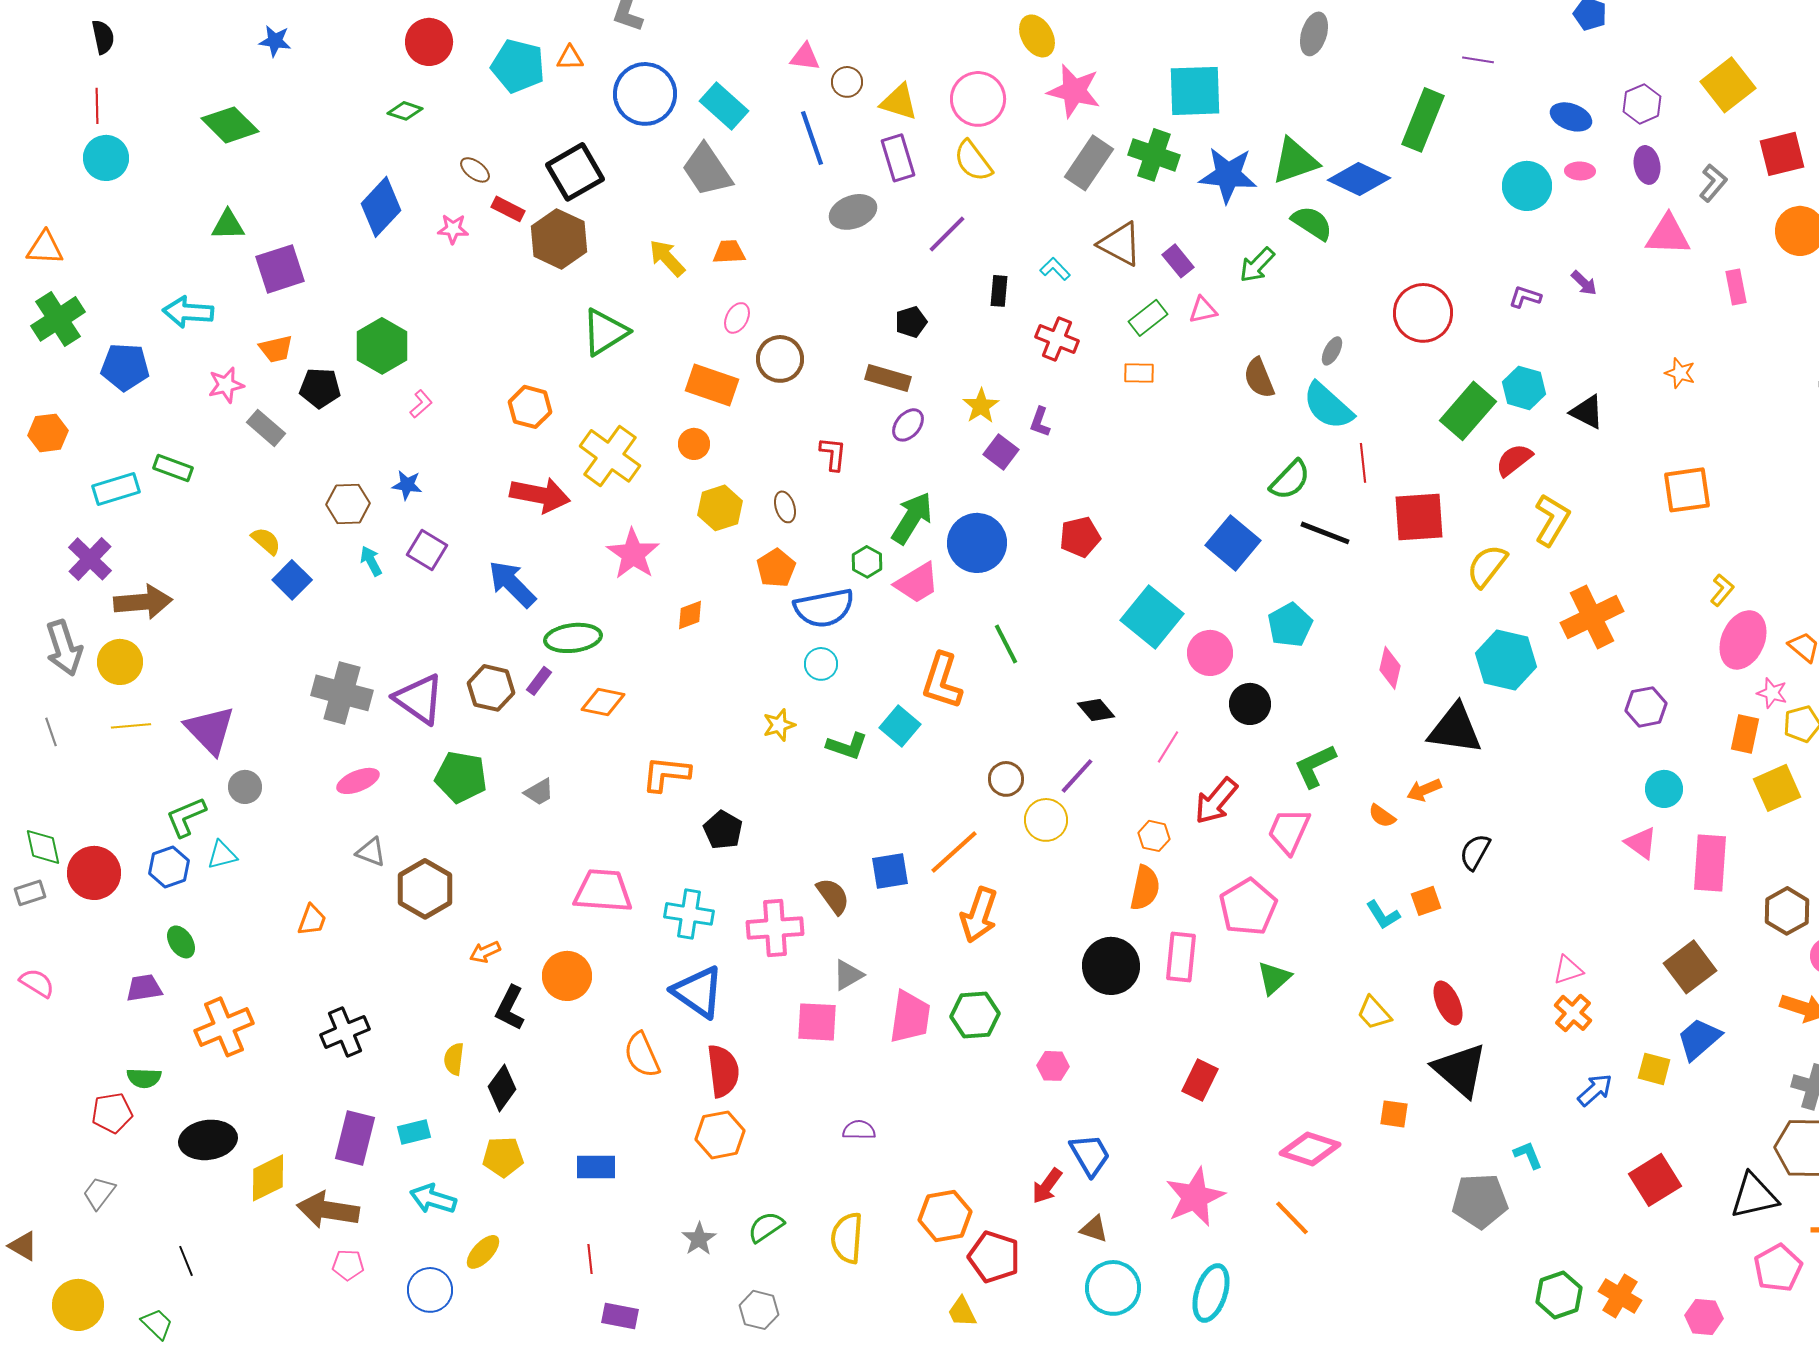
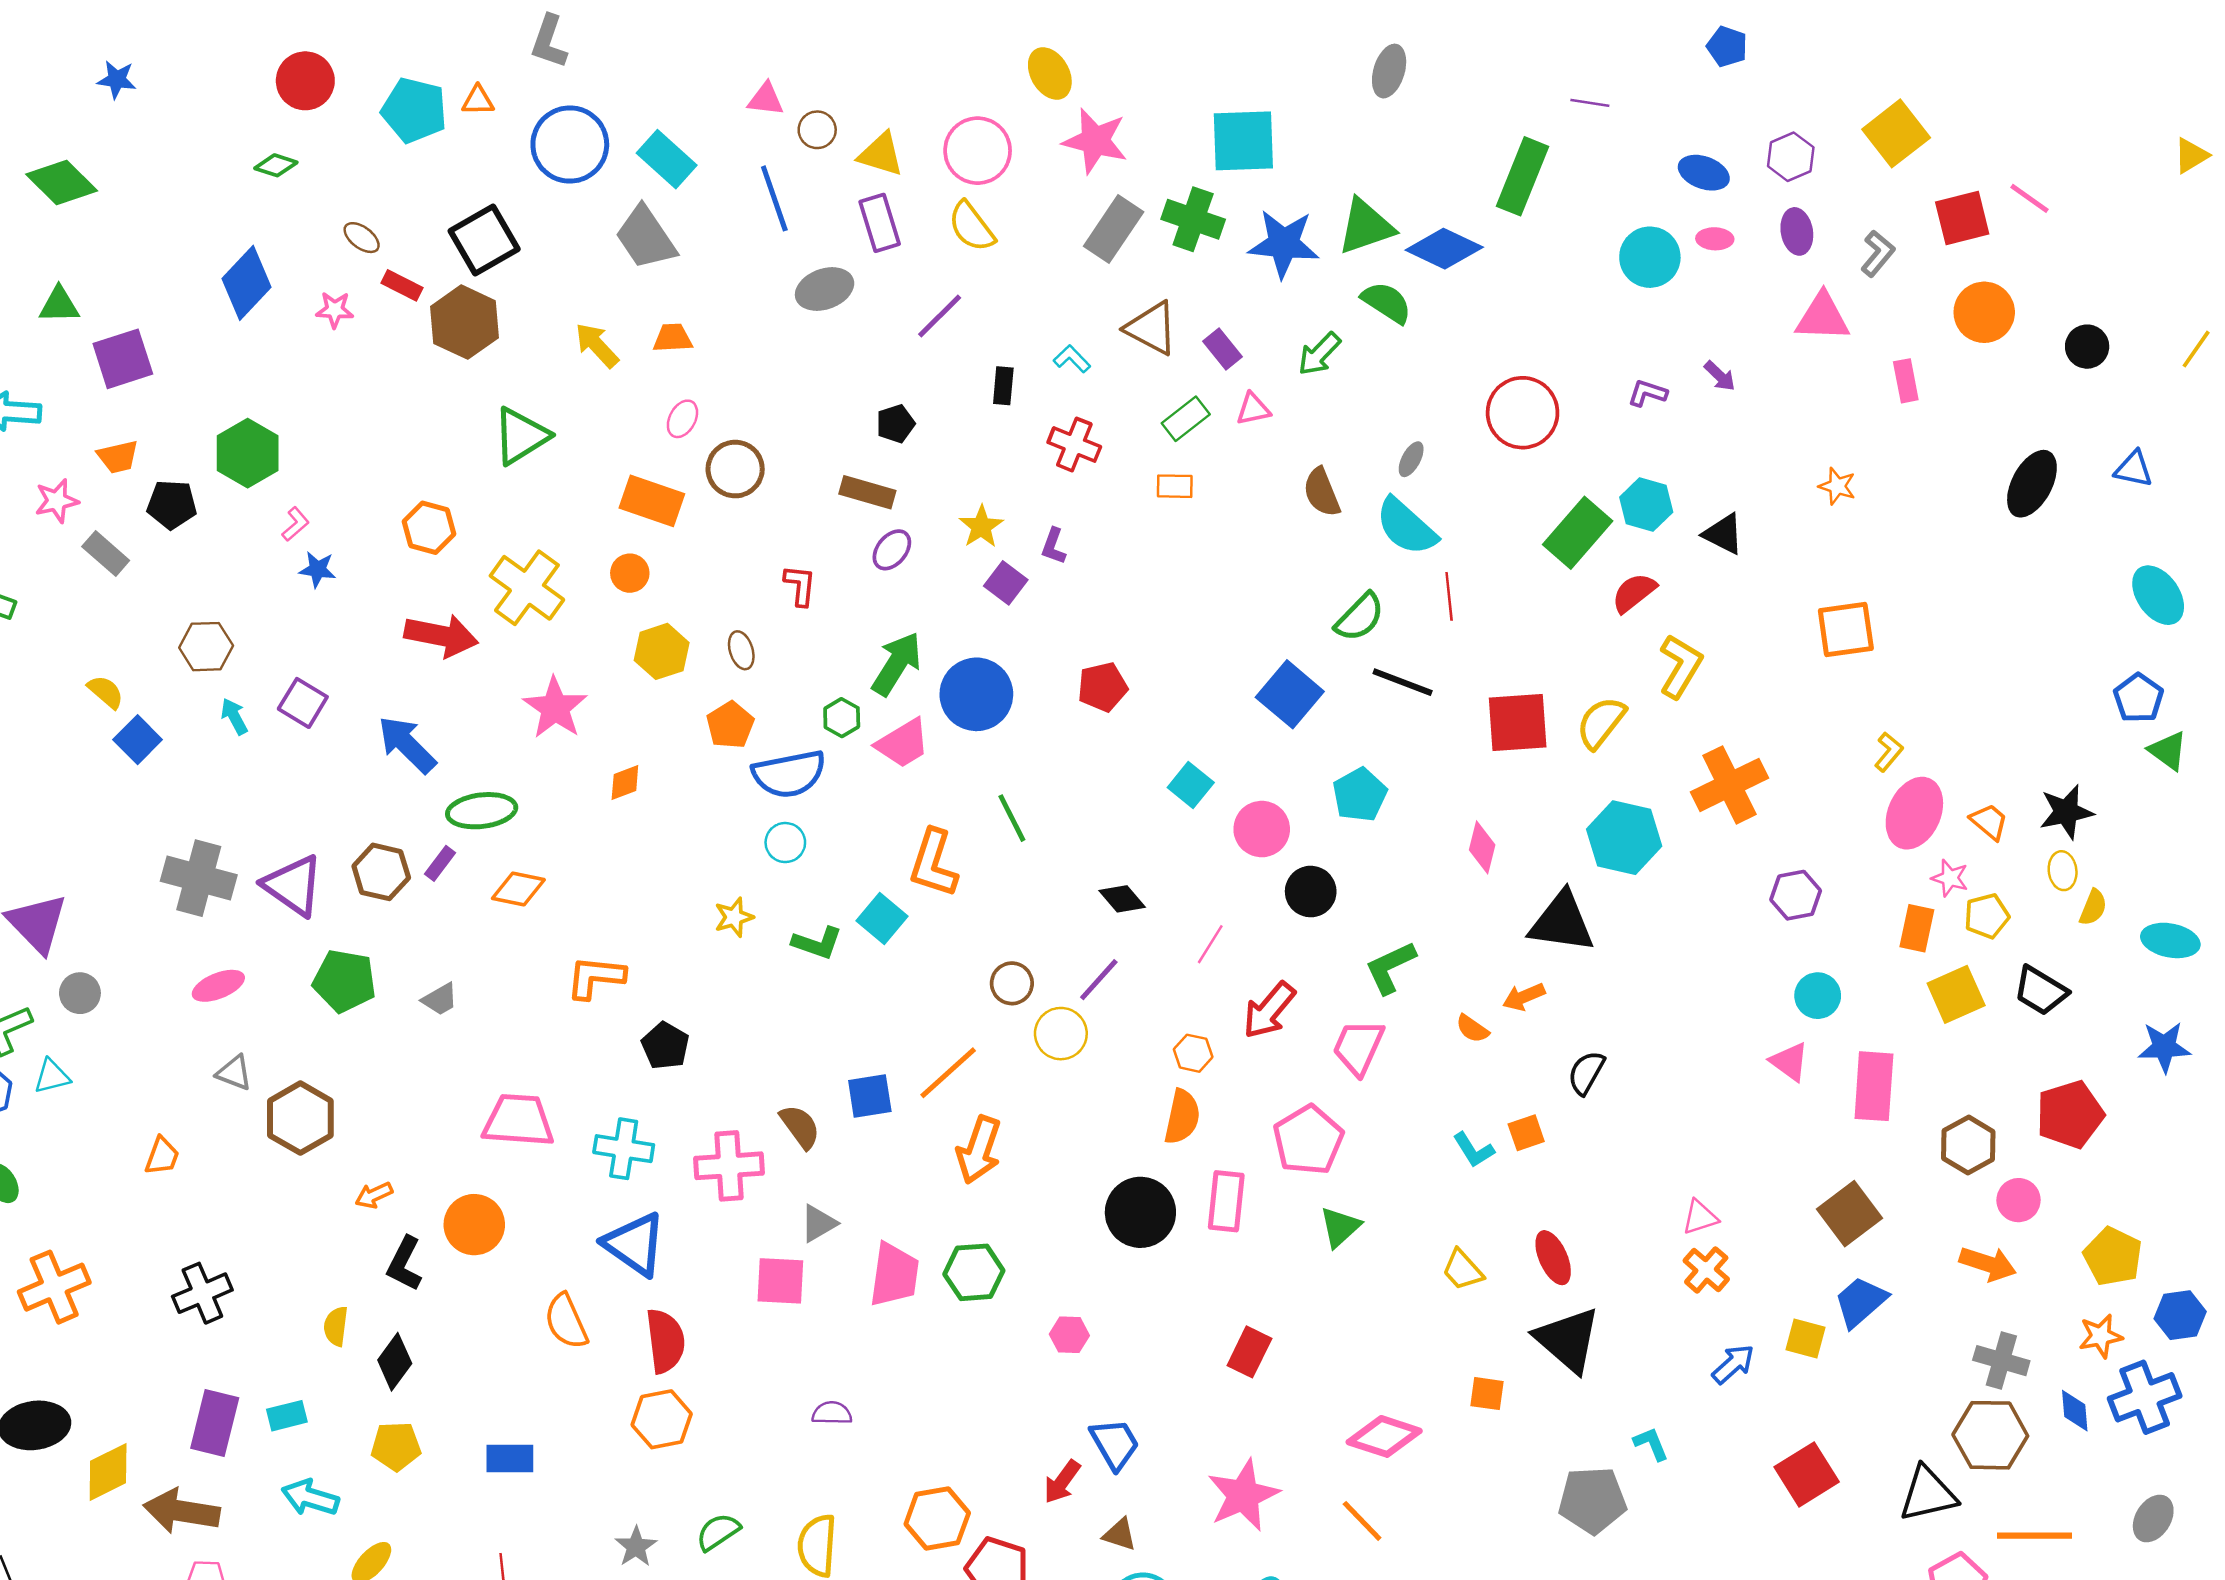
blue star: (407, 485) -> (318, 569), moved
red square: (1419, 517) -> (1518, 723), moved
cyan square: (1152, 617) -> (1191, 785), size x0.6

